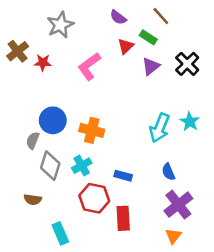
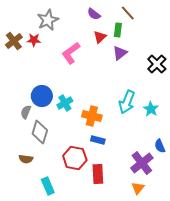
green rectangle: (148, 37) -> (118, 30), turned 64
red star: (43, 63) -> (34, 40), moved
black cross: (187, 64) -> (157, 64), moved
cyan star: (190, 122) -> (151, 109), moved
orange cross: (92, 130) -> (92, 116), moved
cyan cross: (82, 166) -> (65, 103), moved
blue semicircle: (168, 172) -> (160, 146), moved

